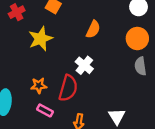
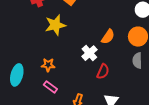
orange semicircle: (93, 29) -> (108, 37), moved
red semicircle: (68, 88) -> (103, 71), moved, size x0.7

